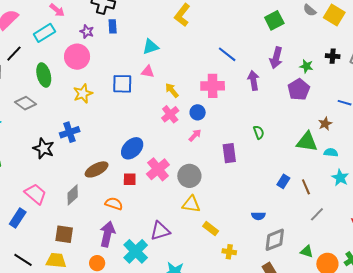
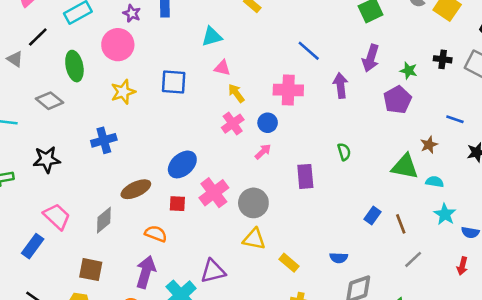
pink triangle: (148, 72) -> (222, 68), moved
black star: (44, 148) -> (47, 159), moved, turned -30
yellow rectangle: (211, 229) -> (289, 263), moved

